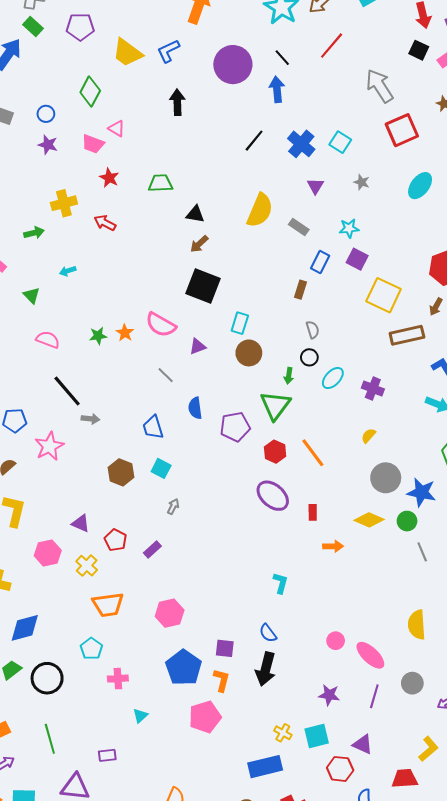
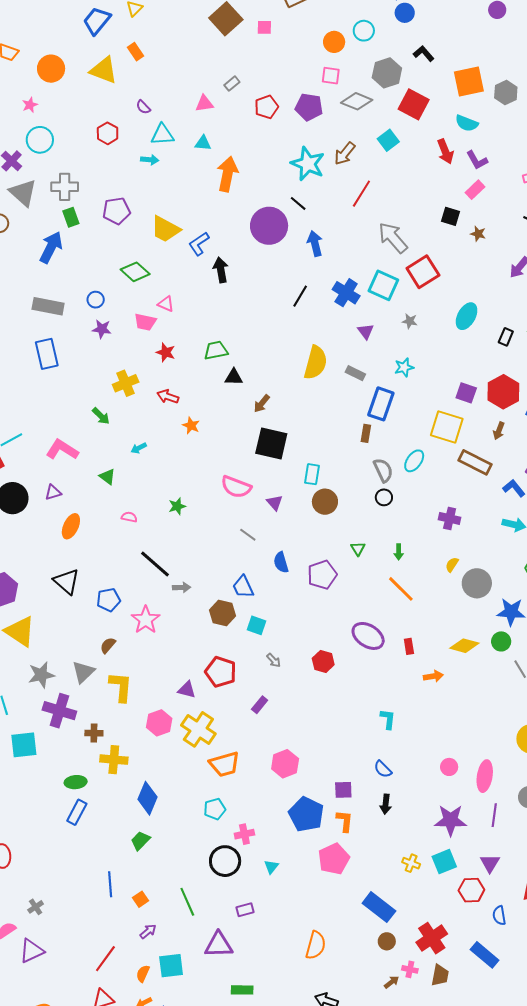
green rectangle: (33, 27) -> (71, 217), turned 36
black square: (419, 50) -> (450, 216), moved
blue L-shape: (168, 51) -> (199, 244), moved
black line: (282, 58) -> (298, 203), moved
gray arrow: (380, 86) -> (393, 238), moved
green diamond: (90, 92) -> (135, 272), turned -68
red square: (402, 130) -> (423, 272), moved
cyan square: (340, 142) -> (383, 285), size x1.4
black triangle: (195, 214) -> (234, 377), moved
green arrow: (34, 233) -> (101, 416), turned 66
purple square: (357, 259) -> (466, 393), moved
blue rectangle: (320, 262) -> (381, 404), size x1.5
gray semicircle: (313, 330) -> (383, 470), size x1.4
orange star: (125, 333) -> (191, 426), moved
brown rectangle: (407, 335) -> (475, 462), turned 48
pink semicircle: (48, 340) -> (129, 517), size x0.7
purple triangle: (198, 347) -> (275, 503), turned -42
green arrow: (289, 376) -> (399, 552), moved
cyan ellipse: (333, 378) -> (414, 461), moved
green triangle: (275, 405) -> (358, 549), size x0.5
red hexagon: (275, 452) -> (323, 661), moved
brown hexagon: (121, 472) -> (222, 613), moved
gray circle: (386, 478) -> (477, 583), moved
gray arrow: (173, 506) -> (274, 660), turned 119
red pentagon: (116, 540) -> (221, 672), moved, size x1.4
yellow cross: (87, 566) -> (198, 729), size x1.6
blue diamond: (25, 628) -> (148, 798), turned -44
cyan pentagon: (91, 649) -> (215, 809), turned 30
pink ellipse: (370, 655) -> (485, 776), turned 64
black arrow: (266, 669) -> (386, 804), size x0.6
black circle: (47, 678) -> (225, 861), moved
purple star: (329, 695) -> (451, 820), size x1.5
purple triangle: (363, 744) -> (490, 863), turned 45
blue rectangle: (265, 767) -> (379, 907), moved, turned 60

